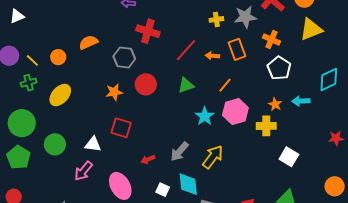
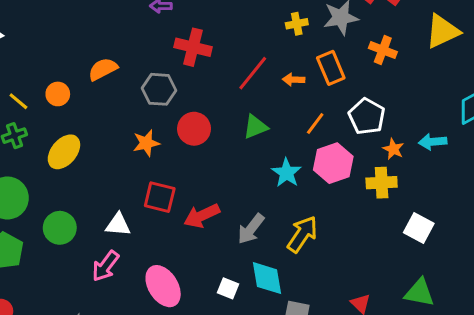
white pentagon: (279, 68) -> (367, 116), moved
red arrow: (148, 159) -> (202, 216), moved, size x1.6

